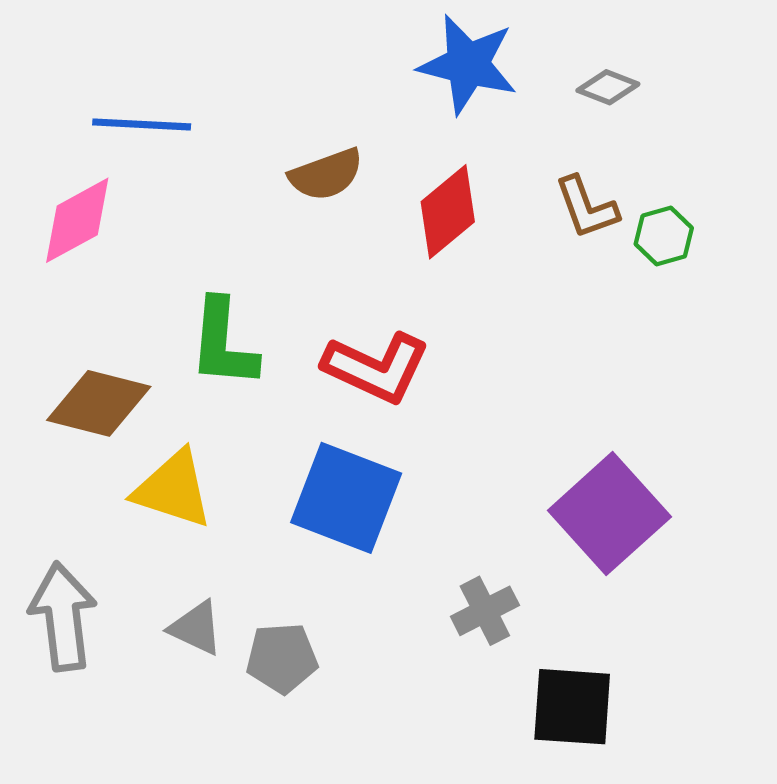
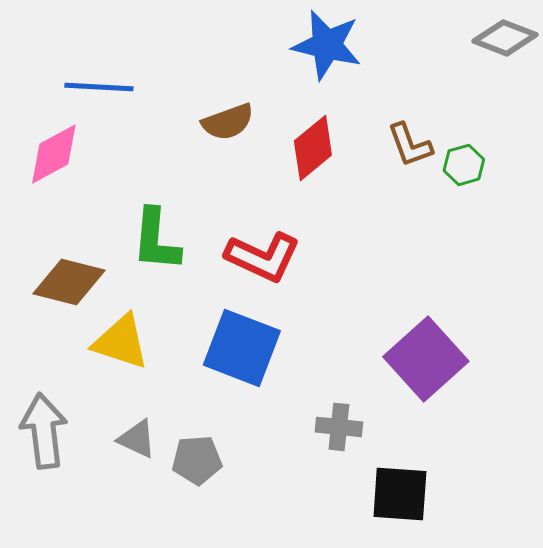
gray diamond: (608, 87) -> (505, 38), moved, size x1.5
gray cross: (485, 611) -> (339, 427), turned 33

